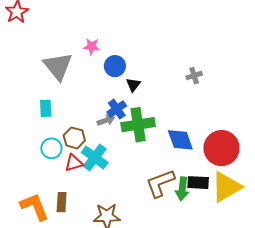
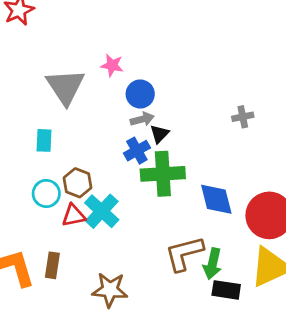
black triangle: (133, 85) -> (159, 134), moved
gray arrow: (106, 120) -> (142, 119), moved
black rectangle: (198, 183) -> (226, 290), moved

